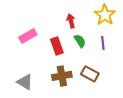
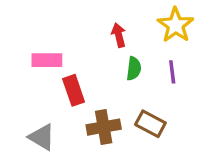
pink rectangle: (28, 36) -> (47, 60), turned 30
green semicircle: (80, 41) -> (134, 69), turned 40
red rectangle: (57, 46) -> (74, 90), moved

